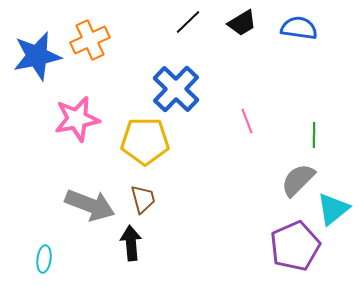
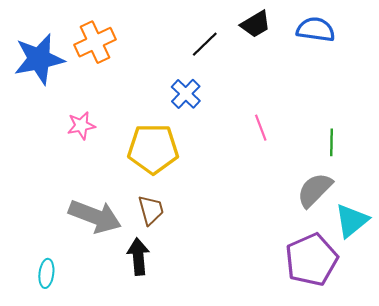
black line: (188, 22) -> (205, 44), moved
blue cross: (176, 89) -> (186, 94), size x0.6
pink star: (77, 119) -> (81, 126), size x0.6

